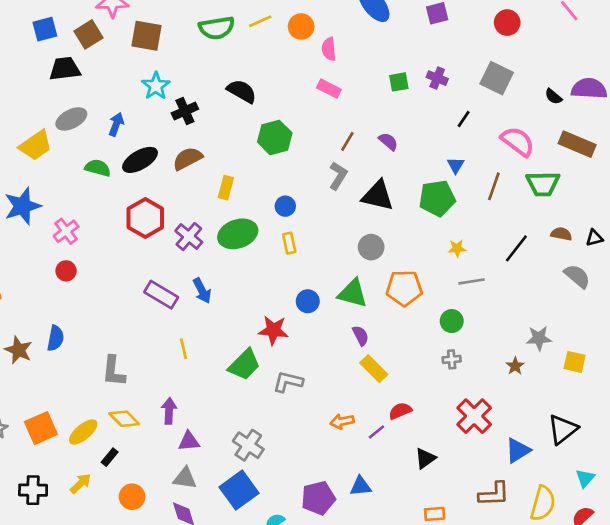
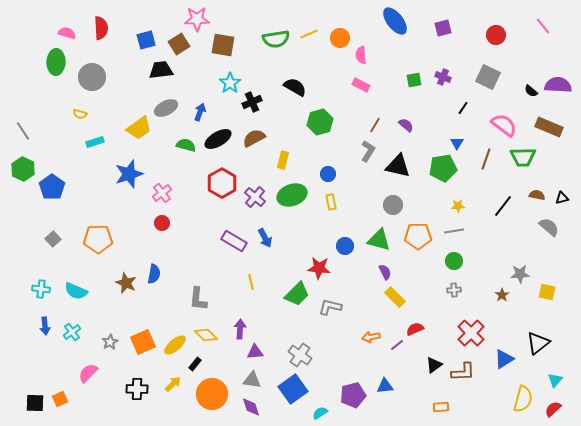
gray line: (472, 281) -> (454, 231), moved
brown L-shape: (494, 494) -> (463, 372), moved
orange circle: (132, 497) -> (212, 394), size x1.6

